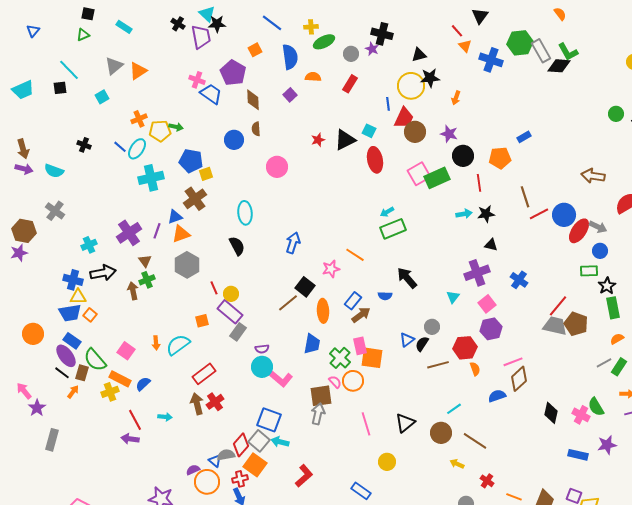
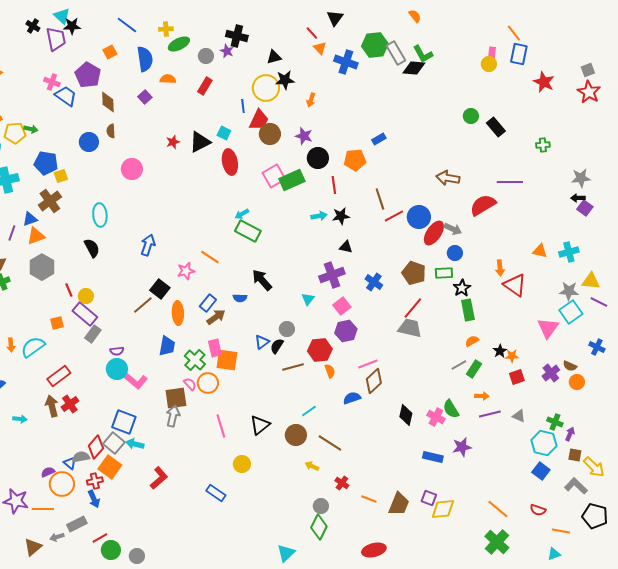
green rectangle: (393, 229) -> (248, 231), turned 50
brown pentagon: (576, 324) -> (414, 273), moved

